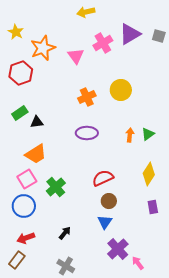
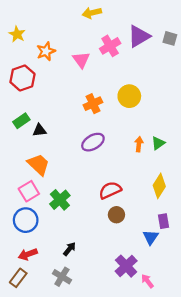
orange star: (43, 48) -> (46, 51), size x0.7
purple ellipse: (87, 133) -> (93, 142), turned -30
orange trapezoid: (36, 154) -> (38, 165), turned -105
blue triangle: (105, 222) -> (151, 237), moved
gray cross: (66, 266) -> (62, 277), moved

